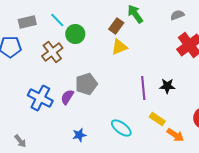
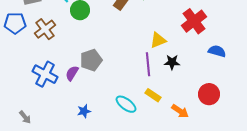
yellow triangle: (119, 47) -> (158, 40), moved
brown cross: (52, 52) -> (45, 29), moved
yellow rectangle: (157, 119) -> (153, 95), moved

